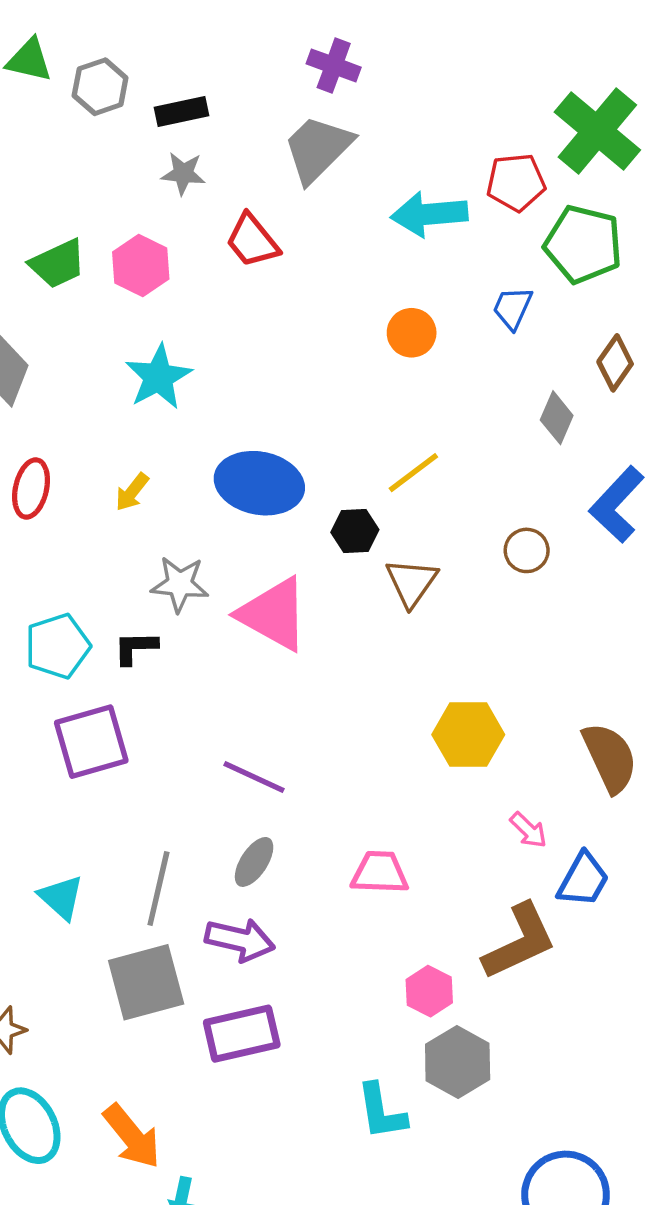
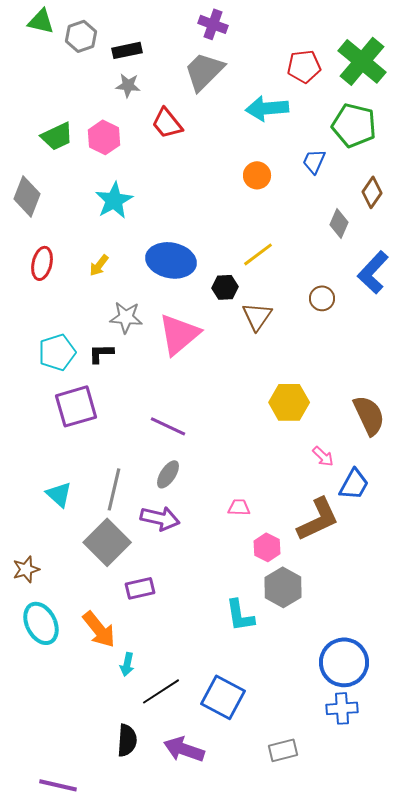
red pentagon: (516, 182) -> (304, 66), moved
pink triangle: (274, 614) -> (179, 334), turned 51
pink trapezoid: (380, 873) -> (239, 507), moved, size x0.7
gray square: (146, 982) -> (107, 542), turned -30
purple rectangle: (242, 1034) -> (140, 588), moved, size x0.7

